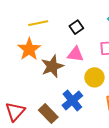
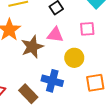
blue cross: (72, 101) -> (52, 81), turned -35

